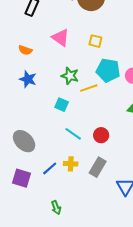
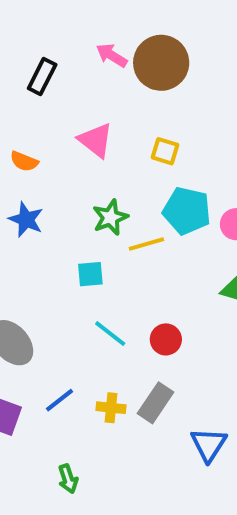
green star: (70, 76) -> (110, 217), turned 30
cyan square: (62, 105) -> (90, 274), turned -32
yellow cross: (71, 164) -> (111, 408), moved

